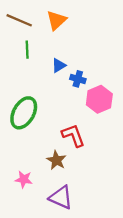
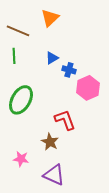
brown line: (19, 20) -> (18, 31), moved
green line: (27, 50) -> (14, 56), moved

